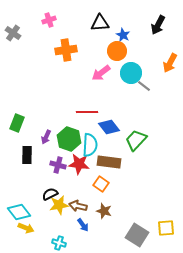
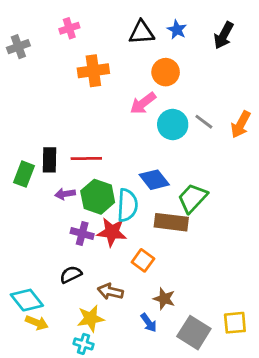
gray cross: (13, 33) -> (18, 47), turned 35
blue star: (123, 35) -> (177, 30), moved
orange arrow: (170, 63) -> (241, 124), moved
cyan circle: (131, 73) -> (173, 124), moved
red line: (87, 112) -> (86, 158), moved
purple arrow: (46, 137) -> (65, 194), turned 56
black rectangle: (27, 155) -> (50, 160), moved
brown rectangle: (109, 162) -> (171, 222), moved
yellow star: (59, 205) -> (91, 318), moved
brown star: (104, 211) -> (164, 299), moved
blue arrow: (83, 225) -> (149, 323), moved

